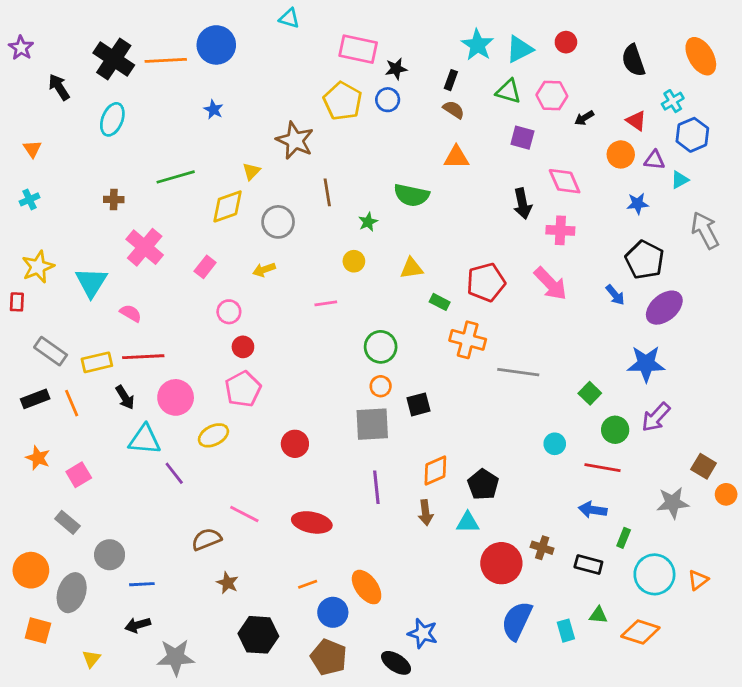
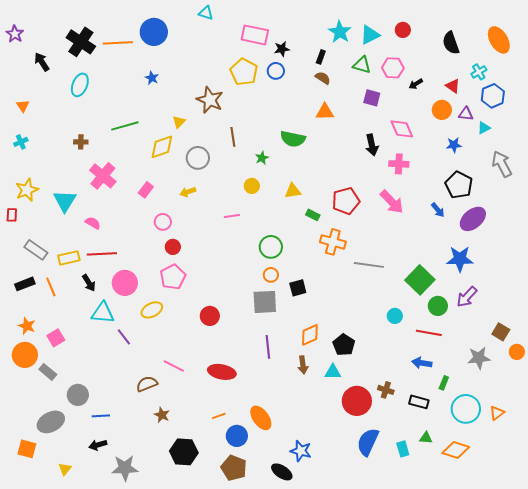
green square: (590, 393) -> (420, 280), size x1.8
orange circle: (31, 570) -> (25, 355), moved
gray ellipse: (72, 593) -> (51, 422), turned 44

